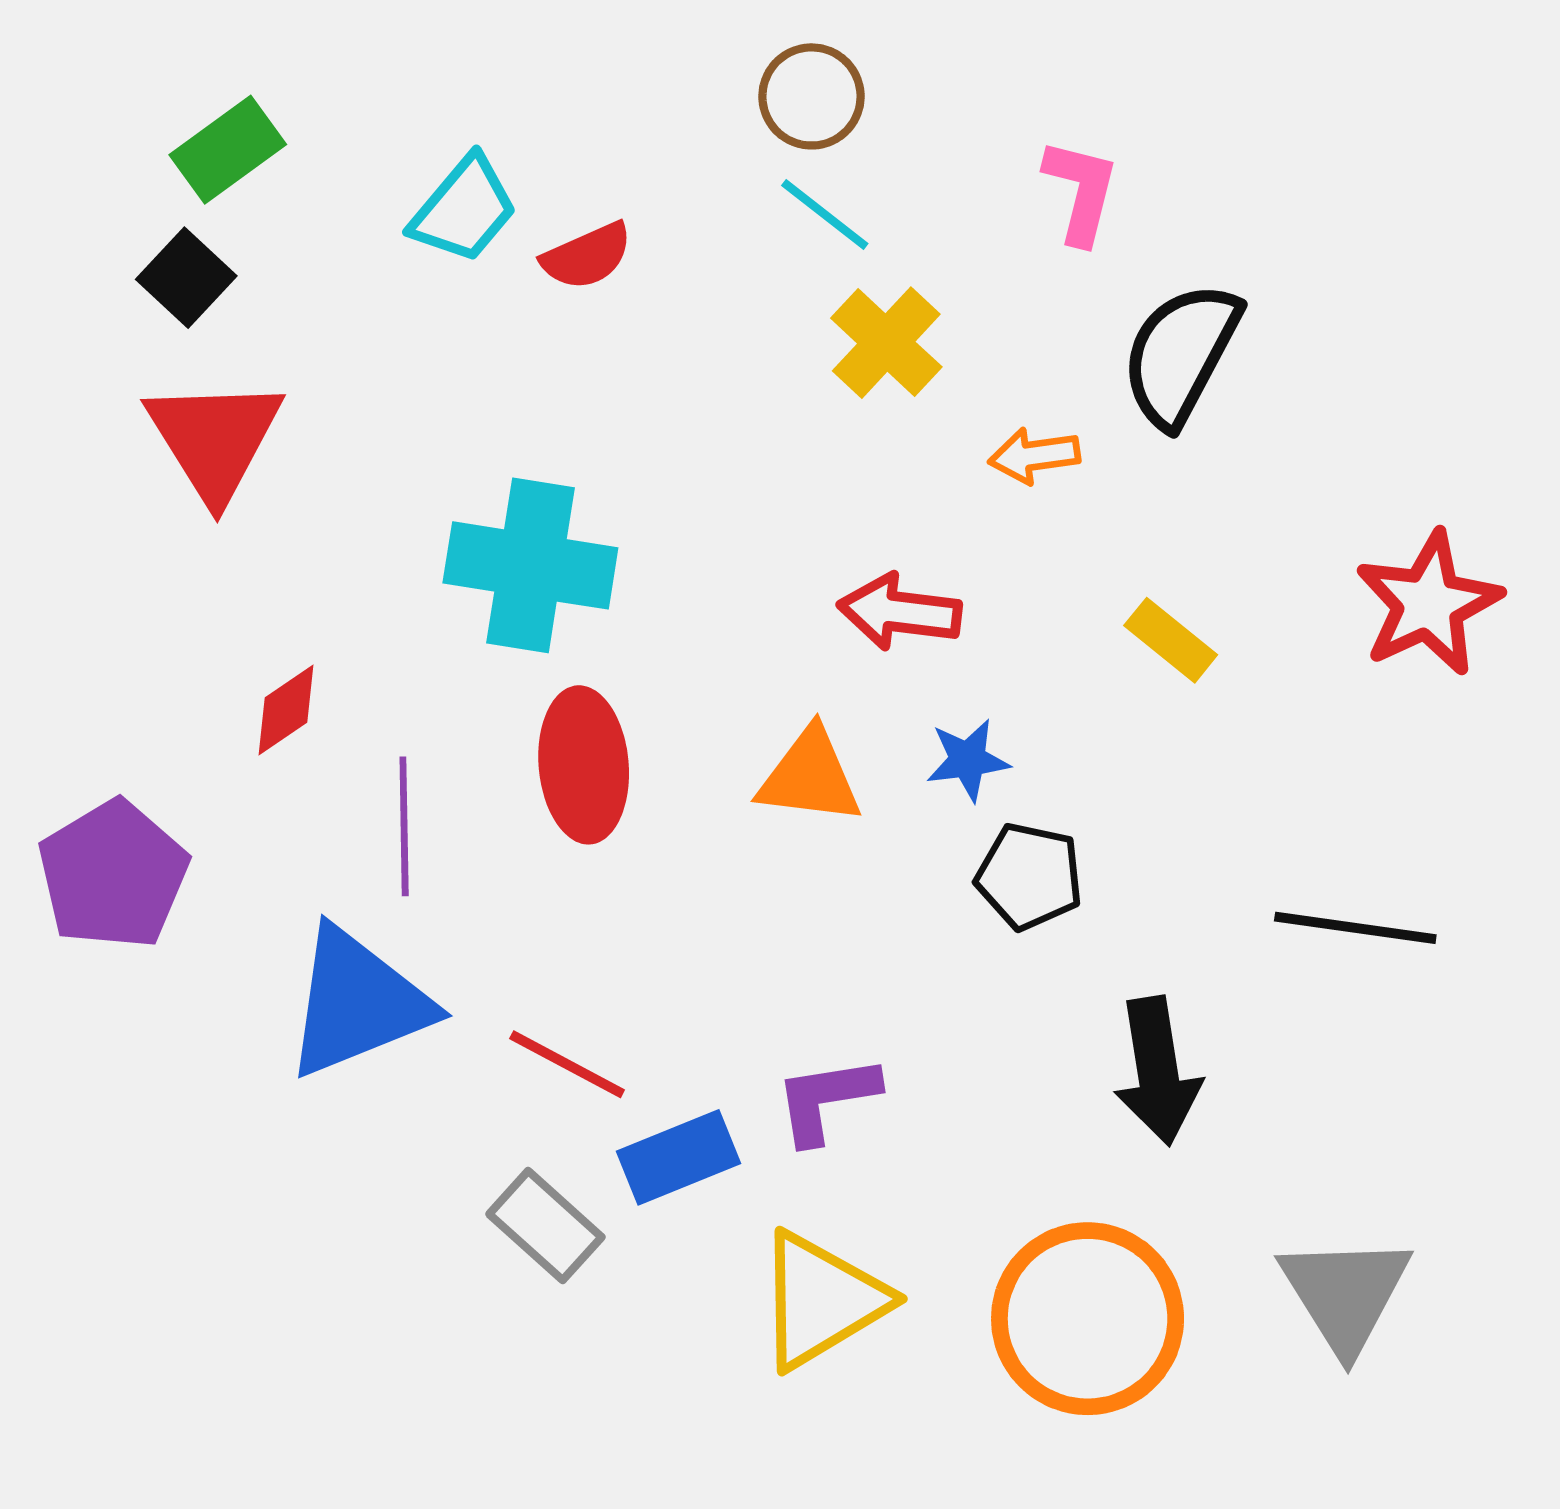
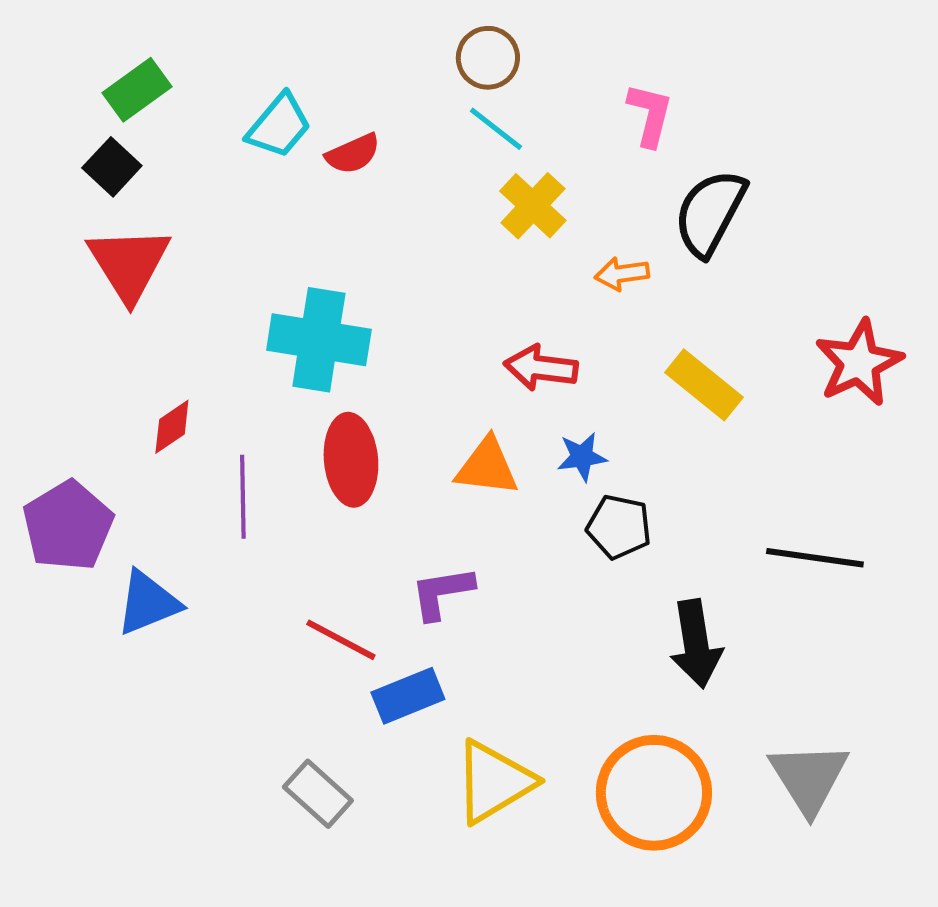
yellow rectangle: (1171, 640) -> (704, 385), size x1.4
blue triangle: (358, 1003) -> (148, 603), moved, size x0.7
purple L-shape: (826, 1099) -> (442, 593), moved
gray rectangle: (545, 1226) -> (318, 794), moved

